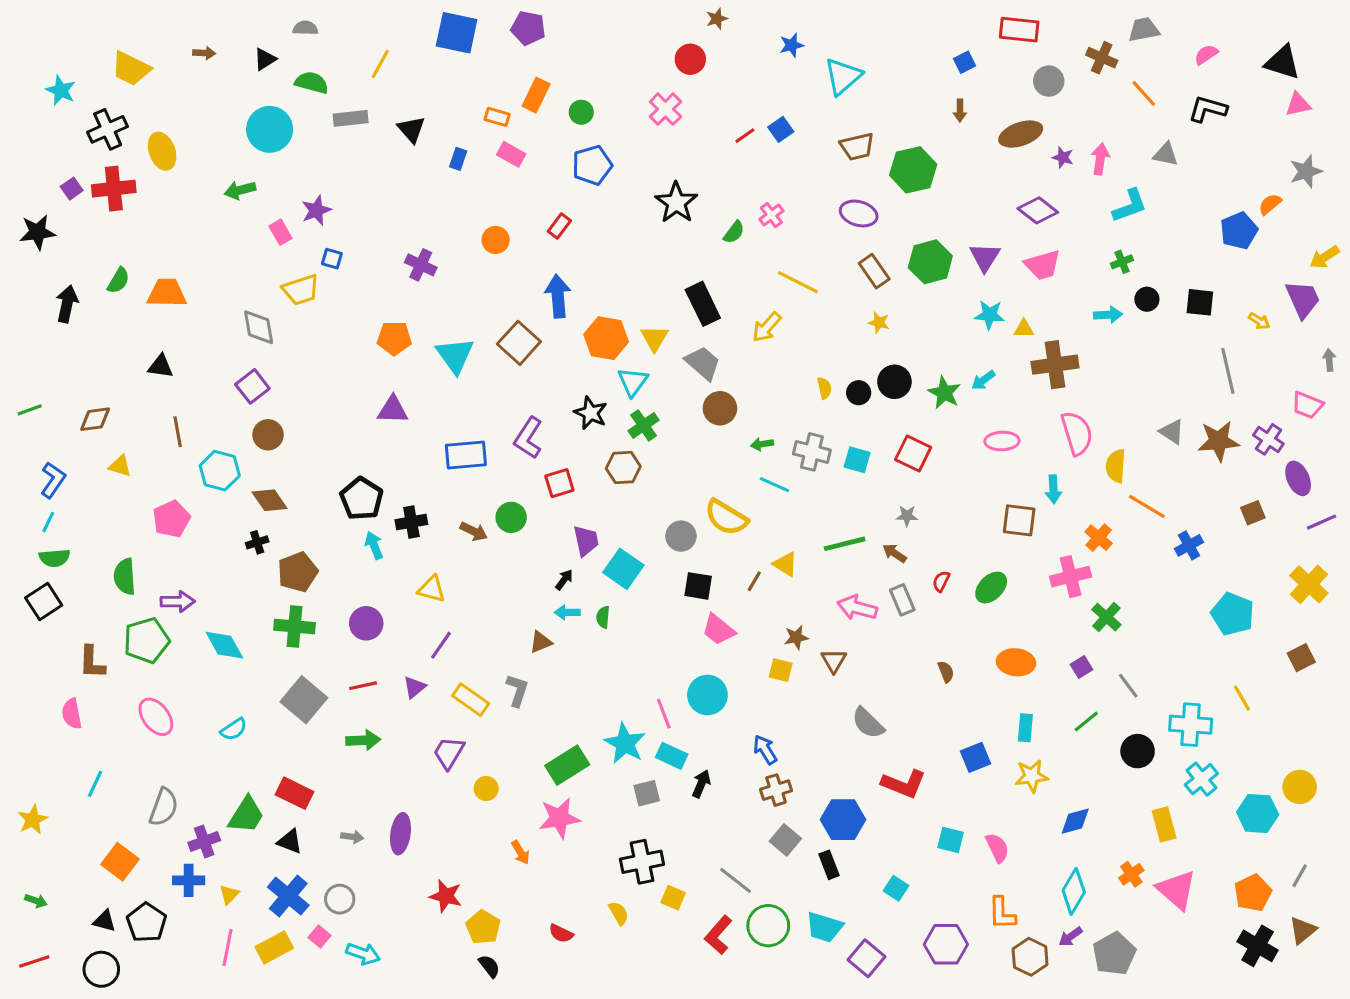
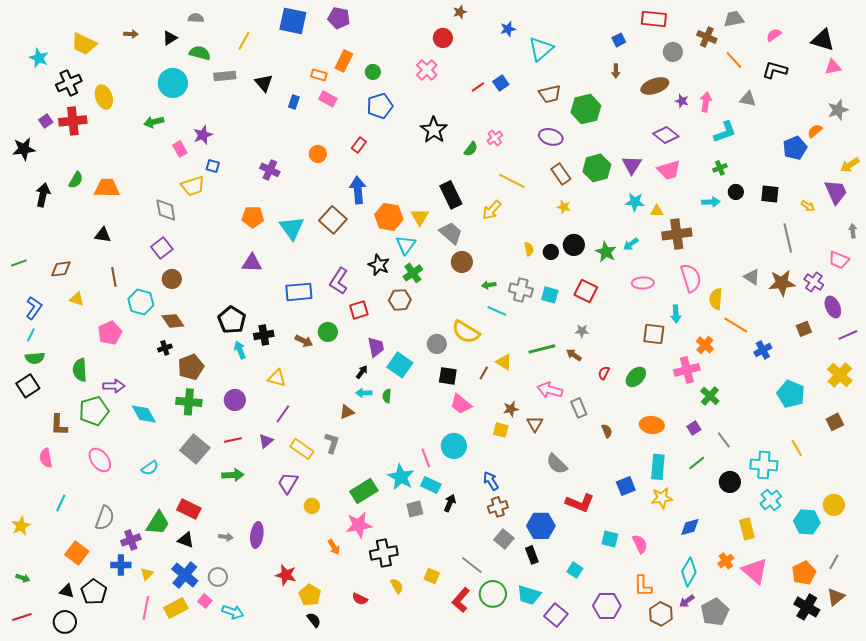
gray rectangle: (902, 600) -> (579, 408), moved
cyan rectangle: (1025, 728) -> (658, 467), size x1.4
black cross: (642, 862) -> (384, 553), moved

